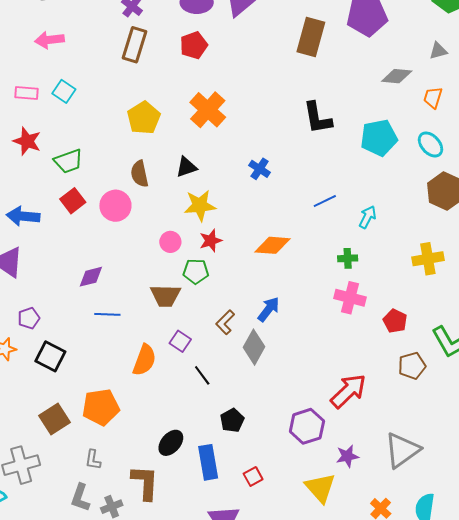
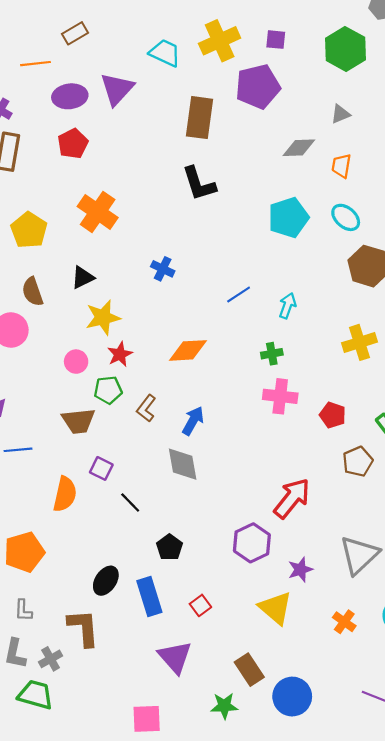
black L-shape: (317, 118) -> (199, 184), moved
brown L-shape: (225, 322) -> (146, 408), moved
gray diamond: (254, 347) -> (183, 464), turned -32

